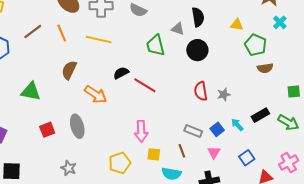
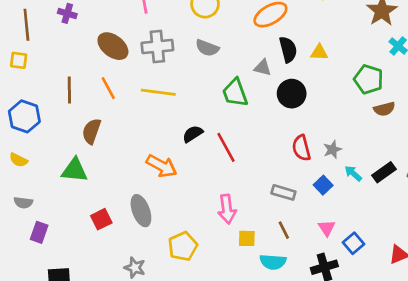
yellow triangle: (237, 25) -> (319, 52), moved
brown line: (33, 31) -> (69, 90), turned -48
brown semicircle: (69, 70) -> (92, 131), moved
red line: (145, 85) -> (226, 147), turned 35
cyan arrow: (237, 125) -> (353, 173), moved
blue square: (217, 129) -> (323, 185), moved
gray rectangle: (193, 131) -> (283, 192), moved
blue square: (247, 158) -> (353, 243), moved
yellow pentagon: (120, 163) -> (183, 246), moved

